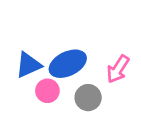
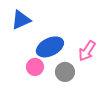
blue triangle: (28, 65) -> (21, 20), moved

